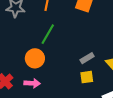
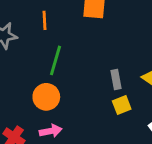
gray rectangle: (87, 58) -> (116, 79), turned -56

